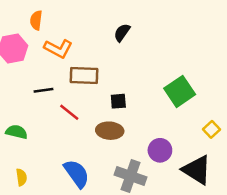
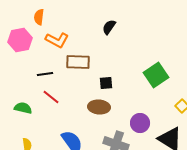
red line: (69, 112) -> (51, 97), moved

